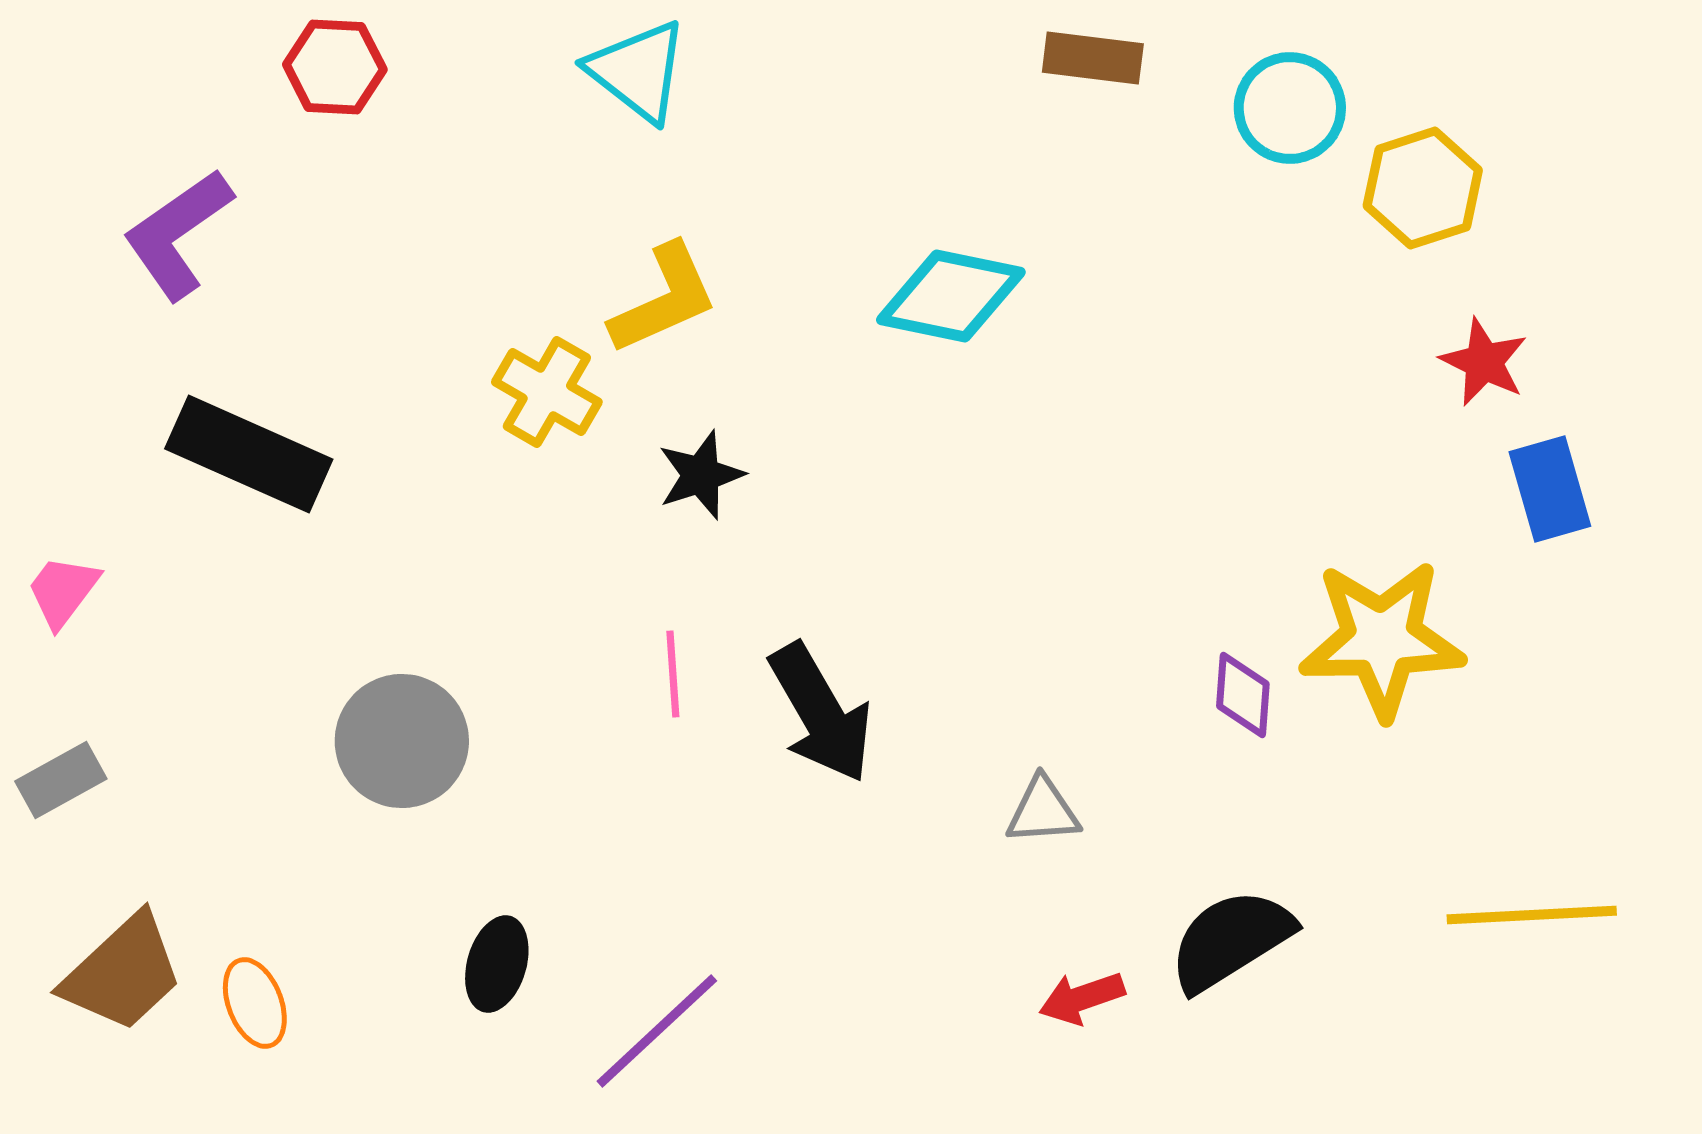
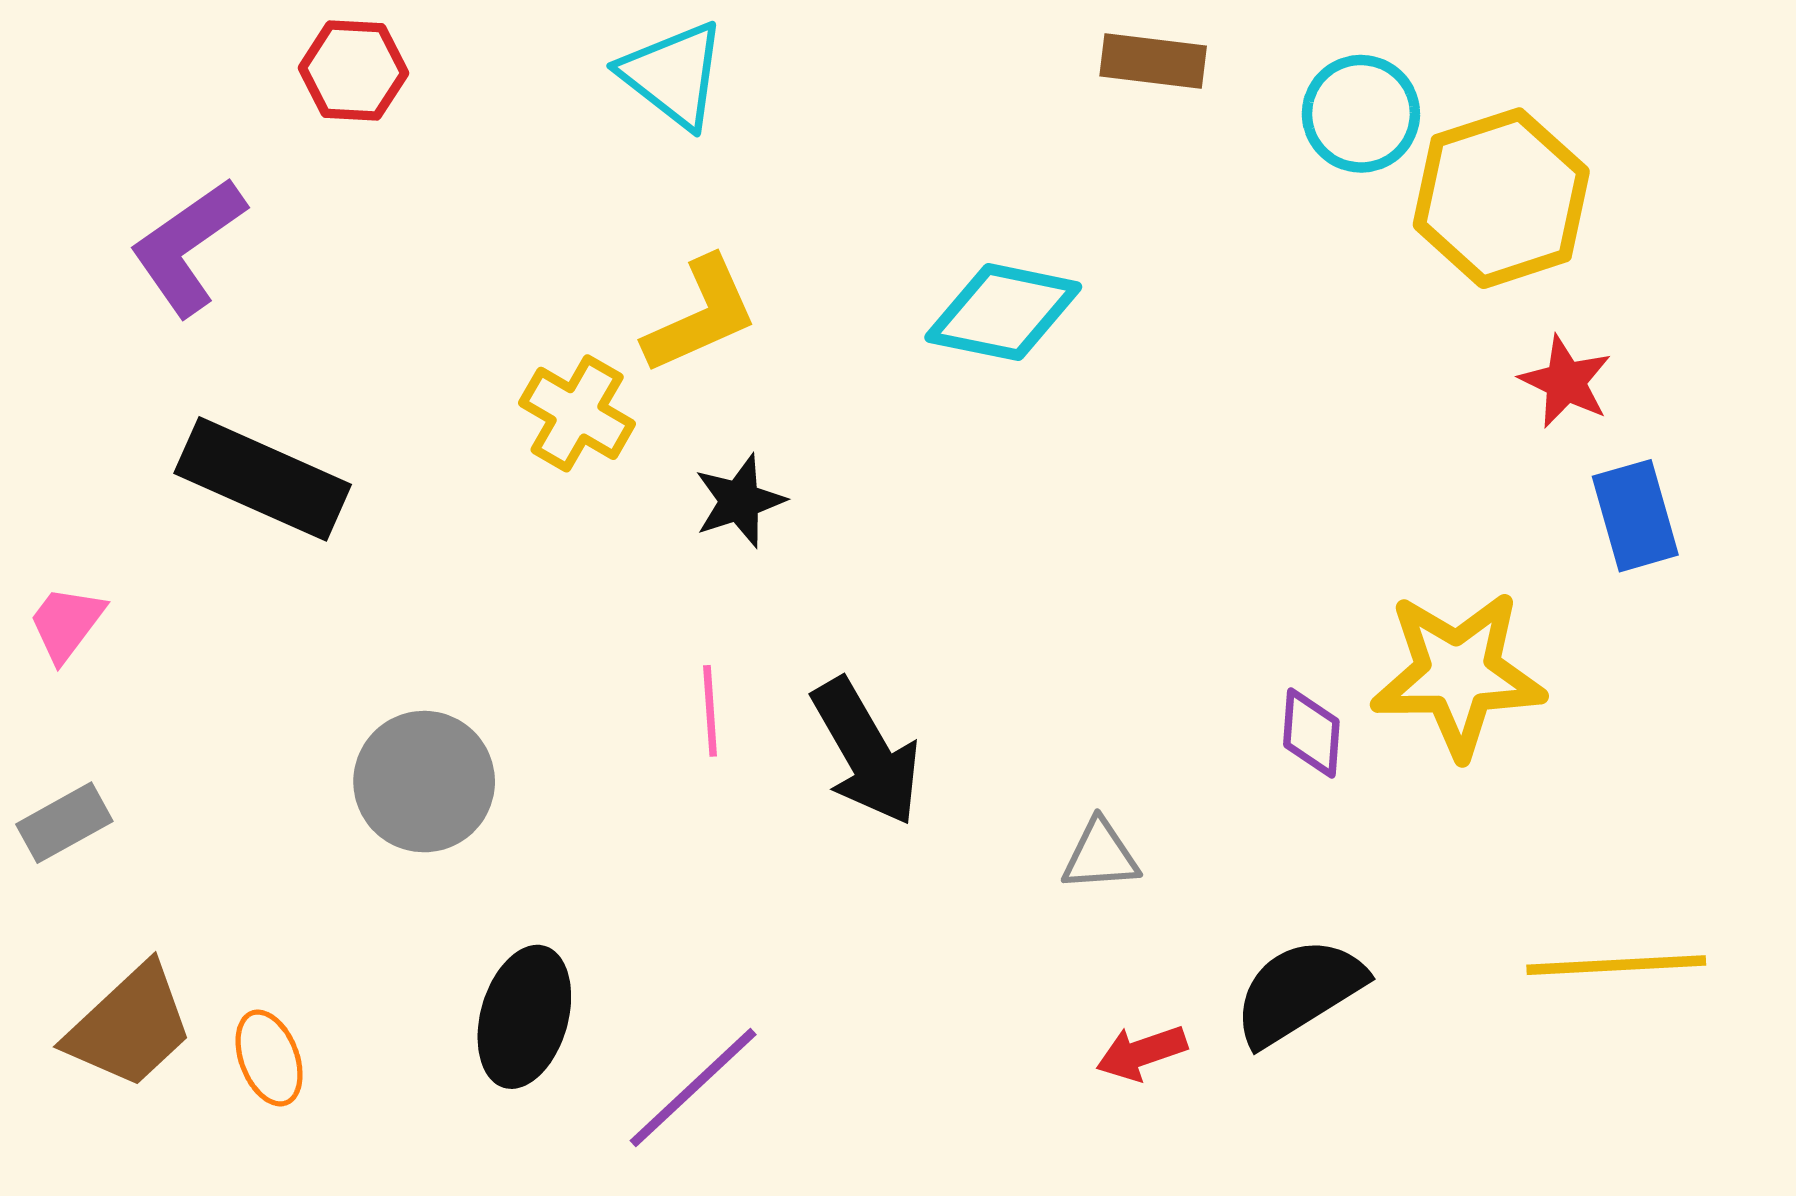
yellow hexagon: (1423, 188) -> (1501, 198), size x1.4
black ellipse: (497, 964) -> (524, 1017), size x1.4

